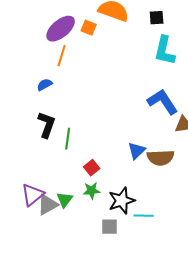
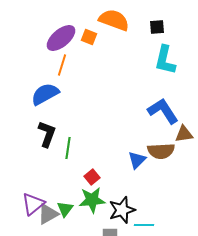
blue semicircle: (45, 85) -> (45, 94), size x1.8
brown semicircle: (161, 158) -> (161, 151), moved
green star: (92, 191) -> (92, 200), size x1.5

